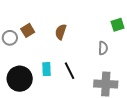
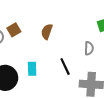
black line: (69, 71) -> (65, 66), moved

